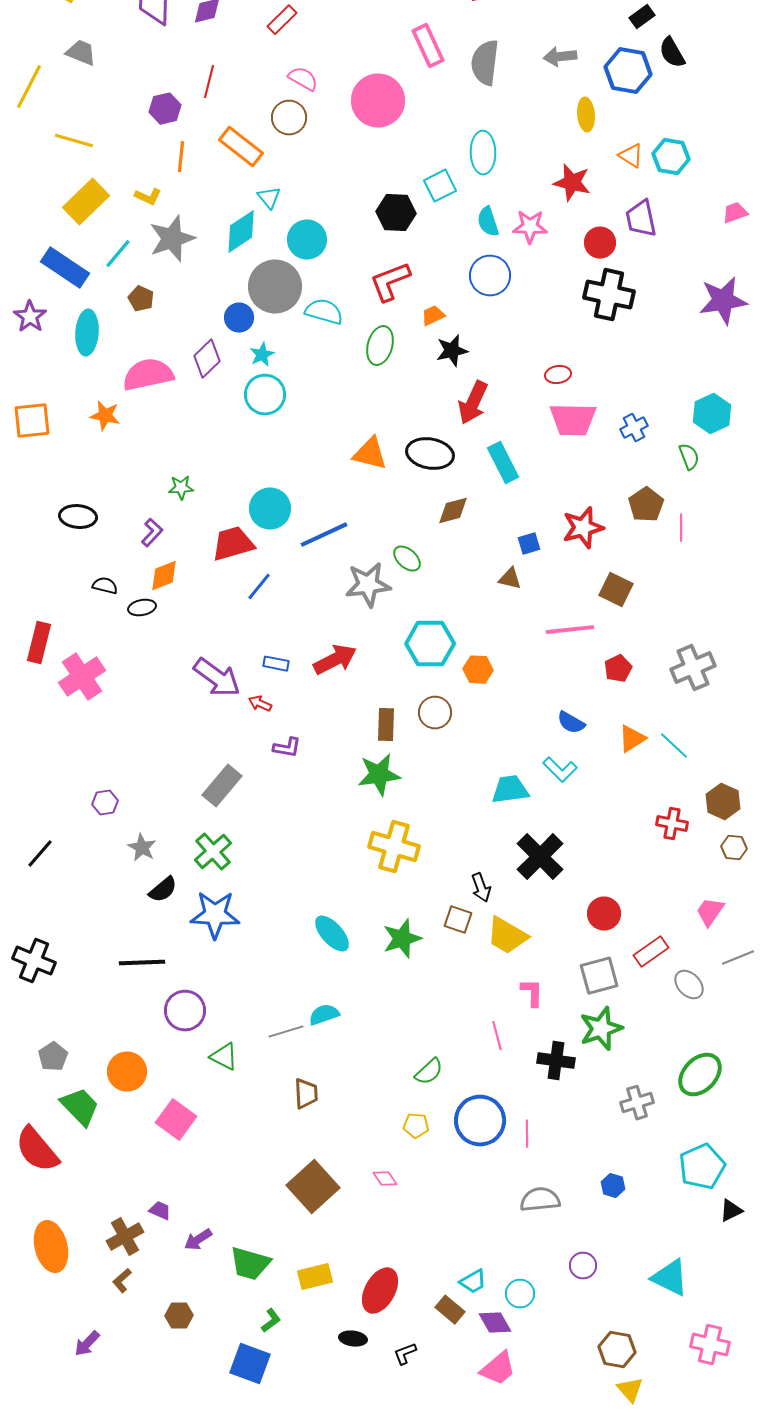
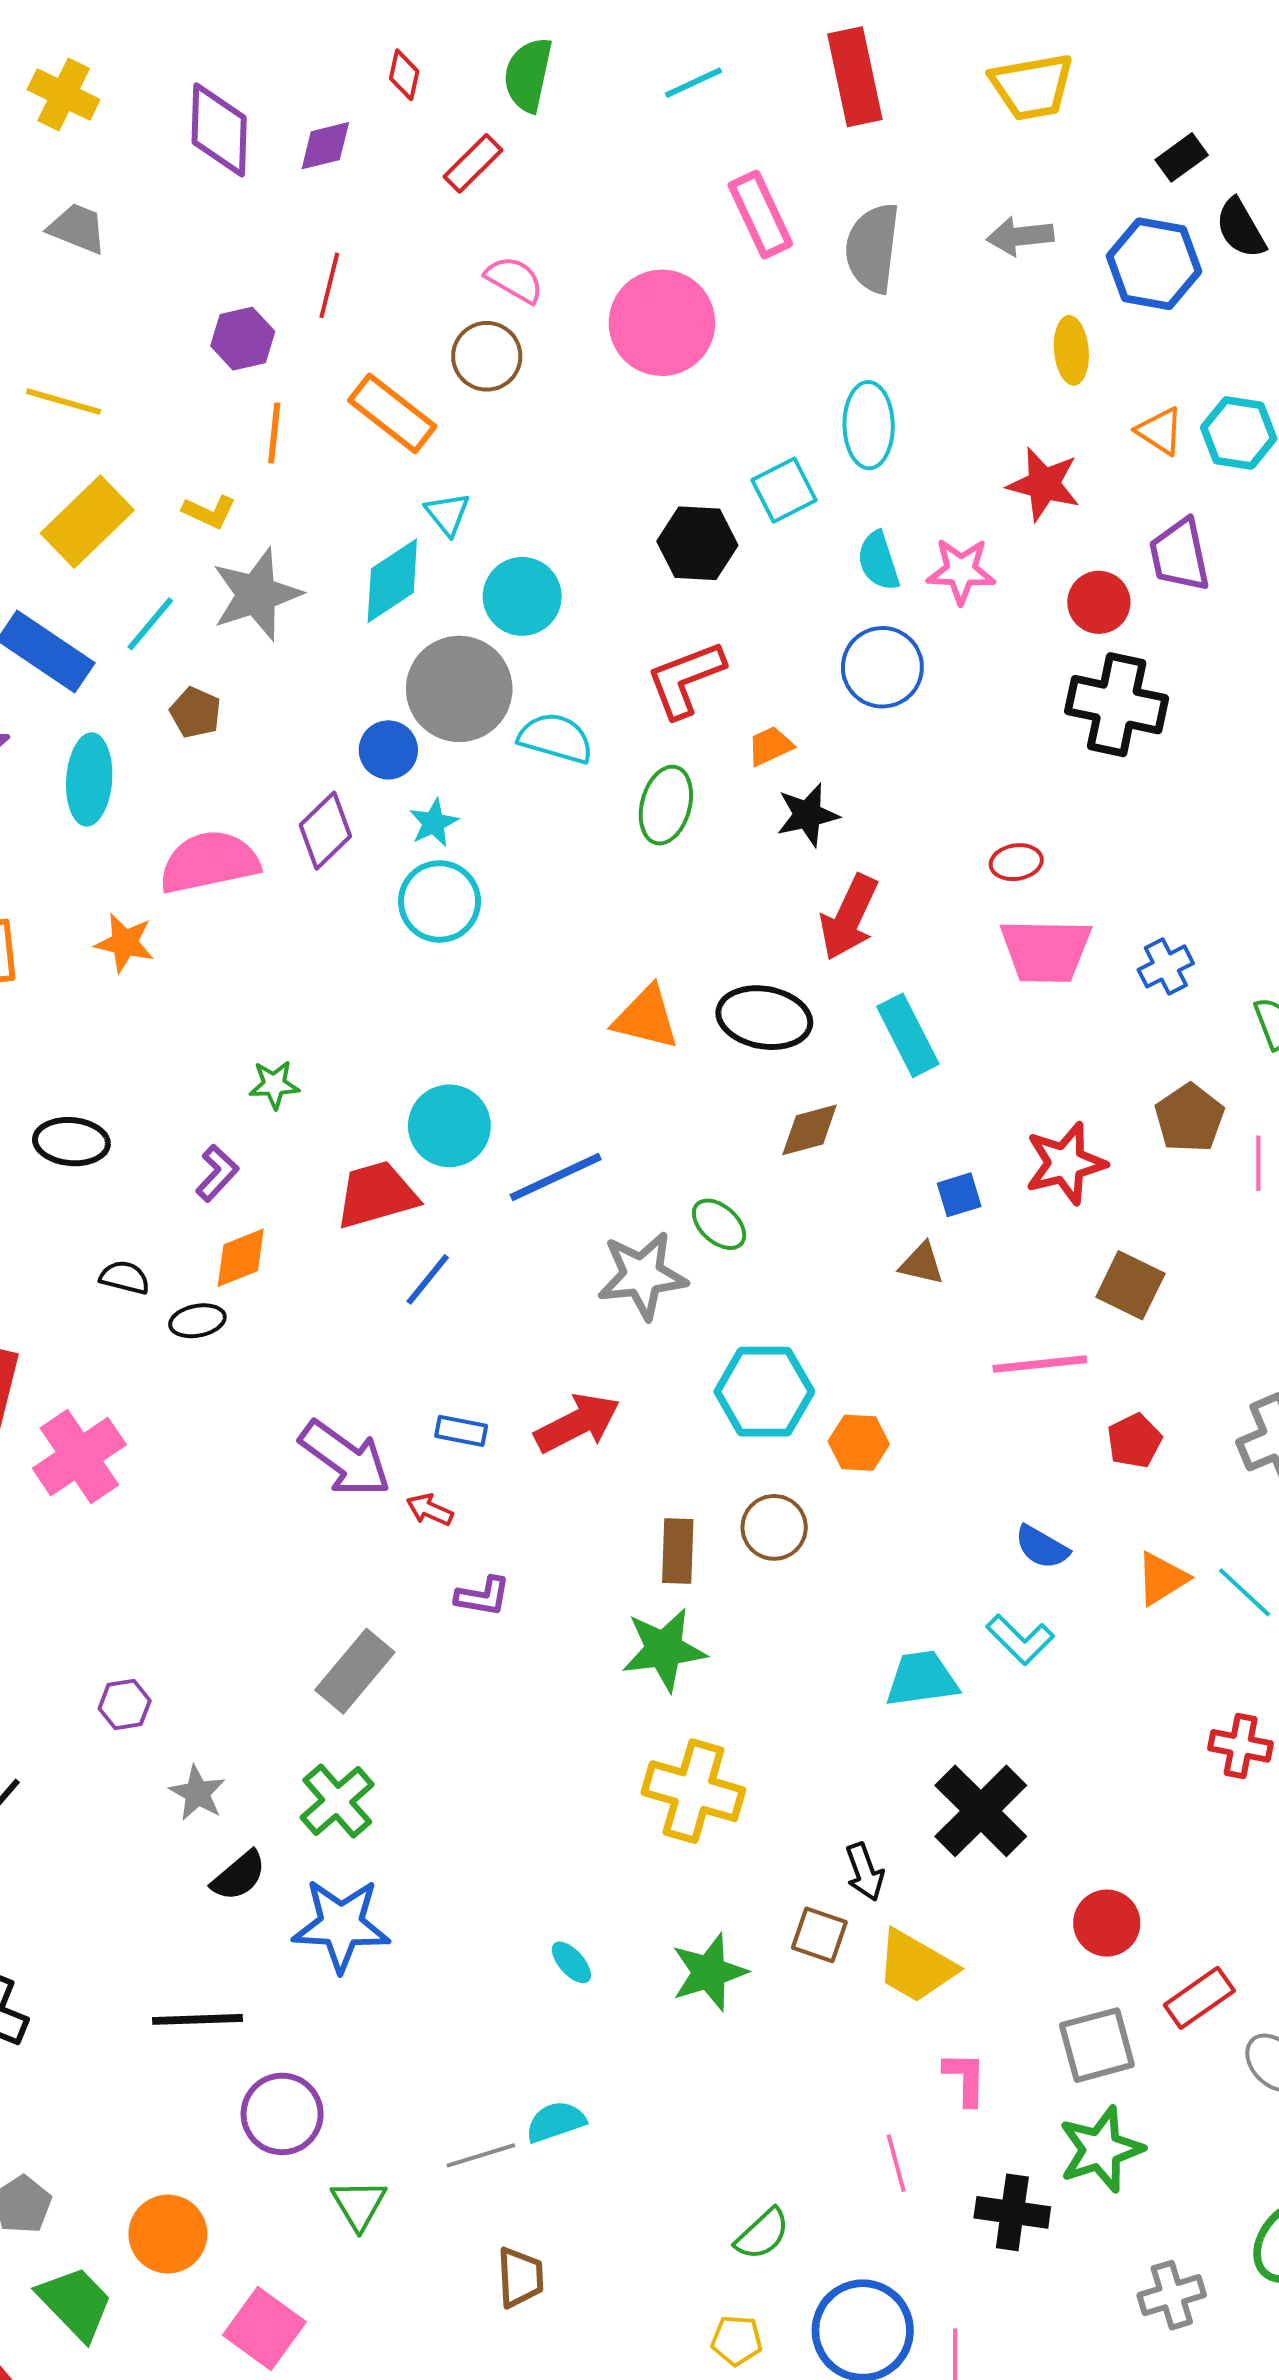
cyan ellipse: (332, 934) -> (571, 1962), size x0.6
green triangle: (224, 1057) -> (359, 2205), turned 32

